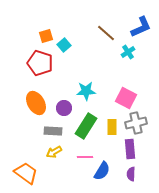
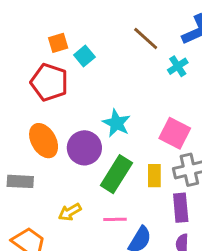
cyan star: (86, 91) -> (116, 123), turned 30
purple circle: (64, 108) -> (84, 148), size x1.5
gray rectangle: (53, 131) -> (20, 181), moved

